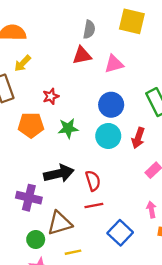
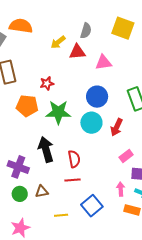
yellow arrow: (23, 63) -> (58, 42), moved
green star: (68, 128) -> (58, 112), size x1.4
black arrow: (59, 173) -> (46, 149), turned -100
brown triangle: (60, 223) -> (42, 192), size x0.6
green circle: (36, 239) -> (20, 194), moved
yellow line: (73, 252) -> (61, 215), moved

